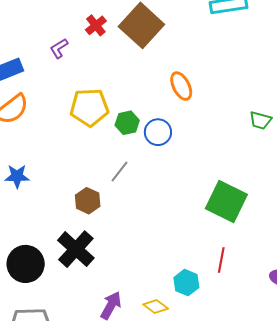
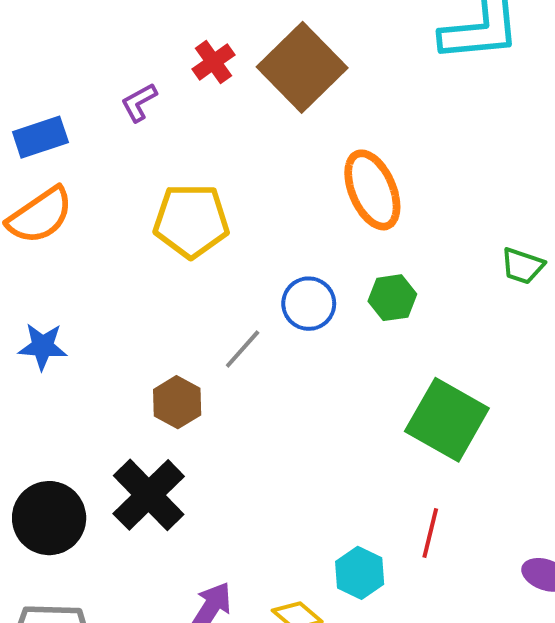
orange ellipse: (181, 86) -> (372, 190), size x1.4
green hexagon: (127, 123) -> (392, 298), moved
blue circle: (158, 132) -> (309, 304), moved

